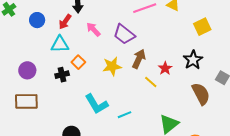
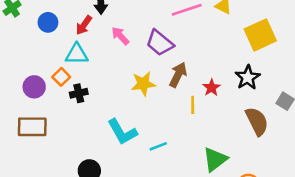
yellow square: (202, 27) -> (260, 35), size x1.4
orange square: (78, 62) -> (61, 77), moved
yellow line: (151, 82) -> (193, 105), turned 48

